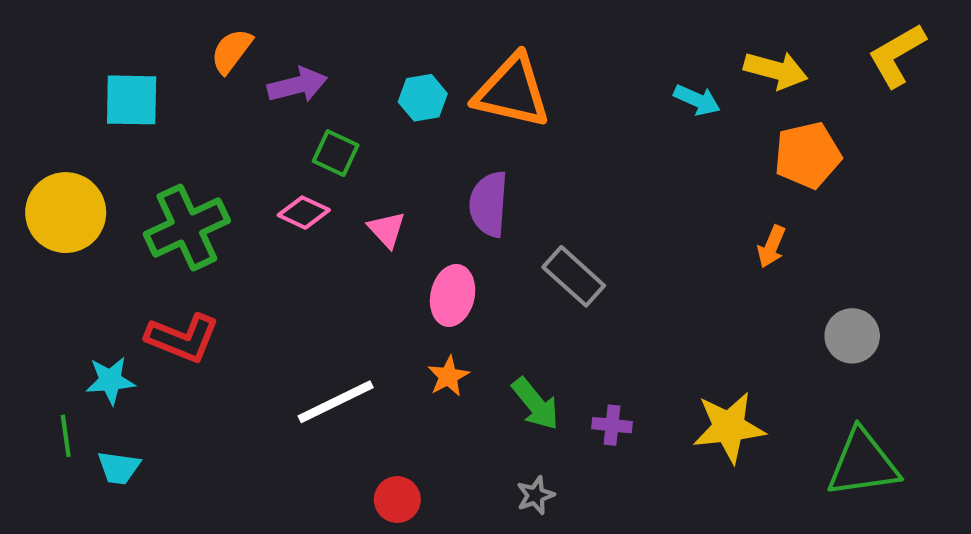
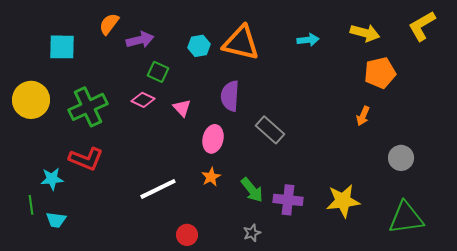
cyan arrow: (697, 100) -> (308, 40), moved, turned -30
purple cross: (612, 425) -> (288, 200), size x1.6

